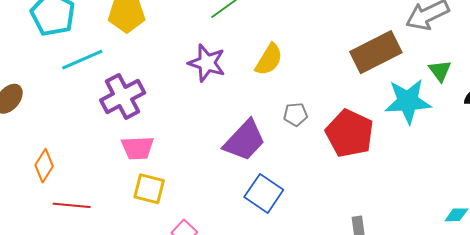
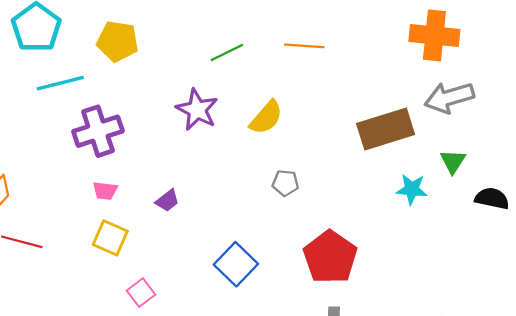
cyan star: (408, 101) -> (412, 189), size x0.6
red pentagon: (350, 133) -> (330, 257), moved
purple trapezoid: (245, 141) -> (167, 201), moved, size x0.5
pink trapezoid: (138, 148) -> (105, 191), size x0.7

